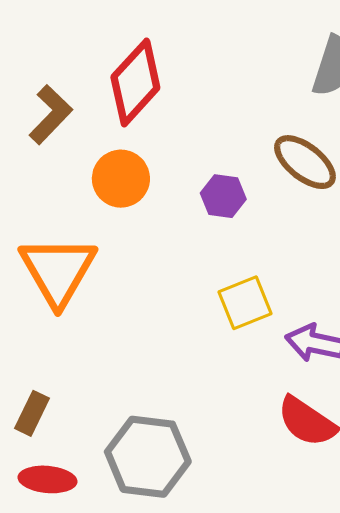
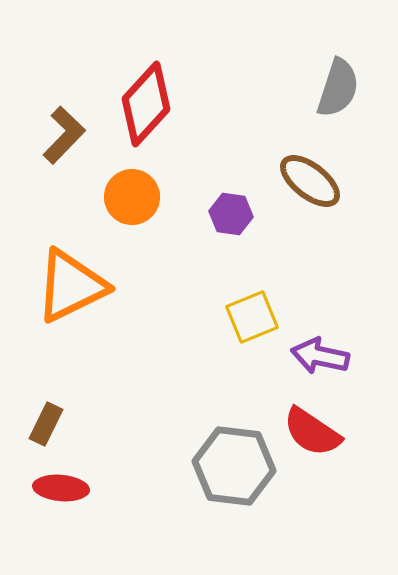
orange triangle: (58, 271) -> (71, 286), turned 34
gray hexagon: (148, 457) -> (234, 466), moved

